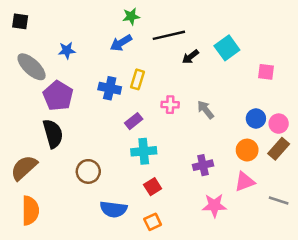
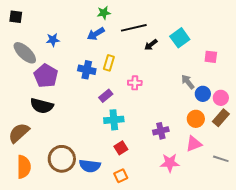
gray arrow: (205, 110) -> (188, 82), moved
black semicircle: (53, 134) -> (42, 106), turned 120
brown circle: (88, 171) -> (62, 159), moved, size x1.4

